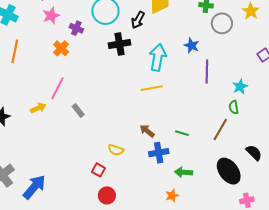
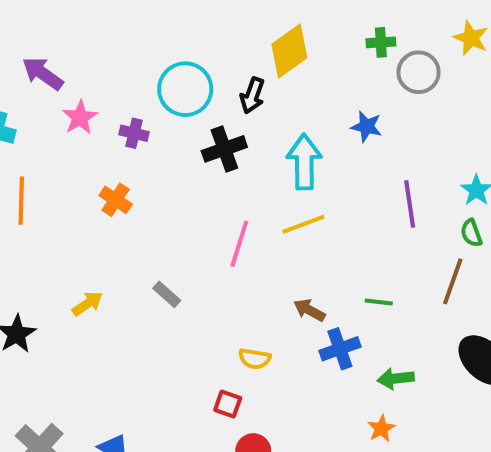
orange cross: (61, 48) -> (116, 200), moved
purple line: (207, 72) -> (410, 204), moved
pink line: (58, 88) -> (239, 244), moved

